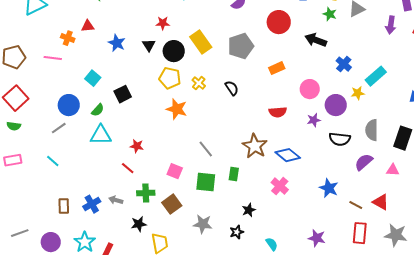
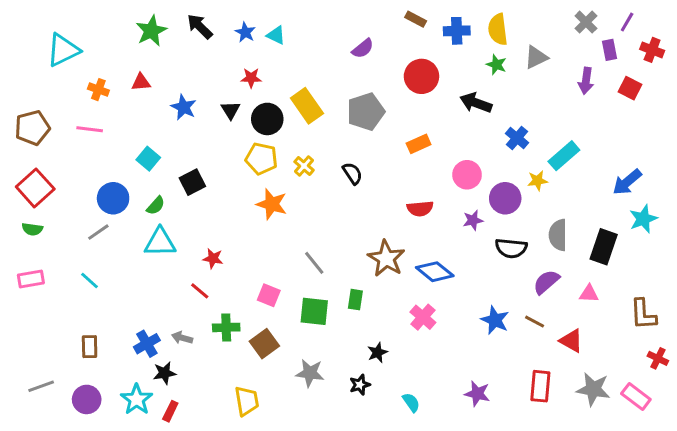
orange cross: (68, 38) -> (98, 90), moved
brown line: (356, 205) -> (535, 322), moved
brown rectangle: (64, 206) -> (90, 347), moved
black star: (139, 224) -> (164, 373), moved

